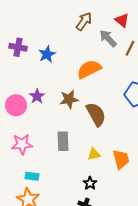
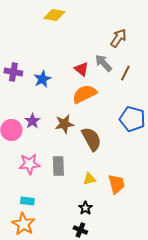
red triangle: (122, 20) -> (81, 69), moved
brown arrow: (84, 21) -> (118, 38), moved
pink star: (22, 144) -> (29, 164), moved

